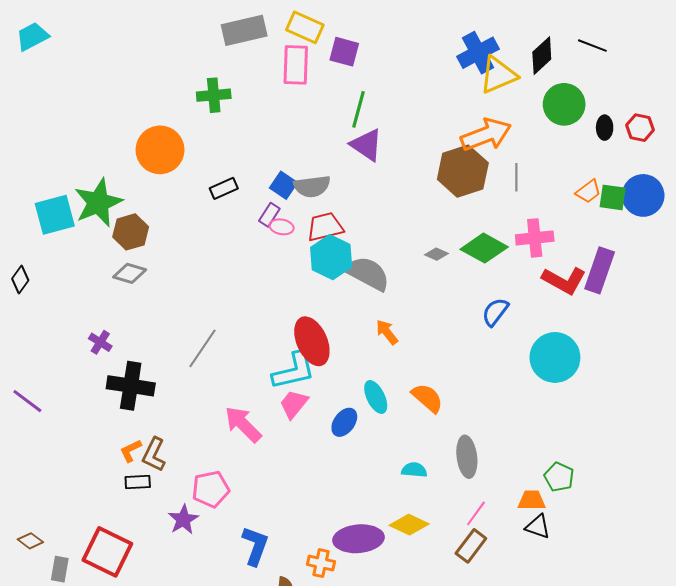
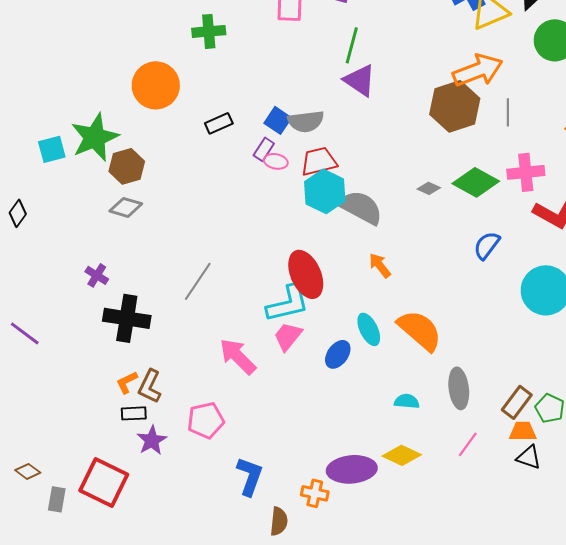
cyan square: (55, 215) -> (52, 149), size x0.7
orange semicircle: (427, 398) -> (420, 330), size x1.4
purple star: (183, 520) -> (152, 440), moved
brown rectangle: (471, 546) -> (517, 402), moved

